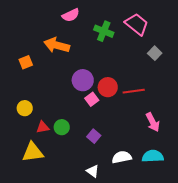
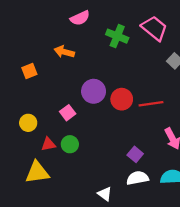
orange arrow: (57, 45) -> (64, 52), size x0.7
pink square: (92, 99) -> (68, 113), moved
purple square: (94, 136) -> (135, 154), moved

